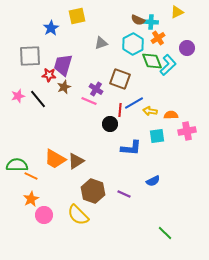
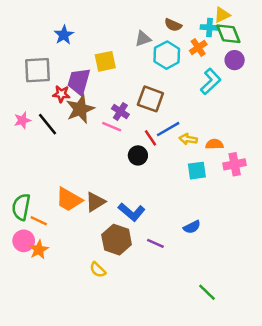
yellow square: (77, 16) -> (105, 61), moved
cyan cross: (151, 22) -> (209, 27), moved
gray triangle: (101, 43) -> (143, 39), moved
green diamond: (152, 61) -> (228, 34), moved
brown star: (64, 87) -> (80, 109), size x1.6
red line: (120, 110) -> (150, 138), turned -40
blue L-shape: (131, 148) -> (132, 212), moved, turned 35
green semicircle: (17, 165) -> (21, 207), turned -80
pink circle: (44, 215) -> (24, 241), moved
yellow semicircle: (78, 215) -> (98, 270), size x0.6

